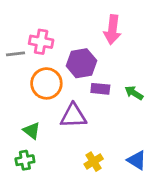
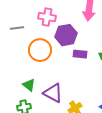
pink cross: (41, 42) -> (47, 17), moved
purple triangle: (73, 116) -> (53, 93), moved, turned 30

